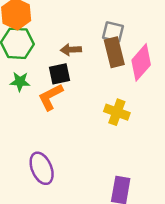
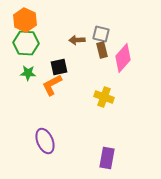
brown arrow: (71, 50) -> (77, 40), moved
brown rectangle: (114, 52) -> (102, 50), size x0.7

